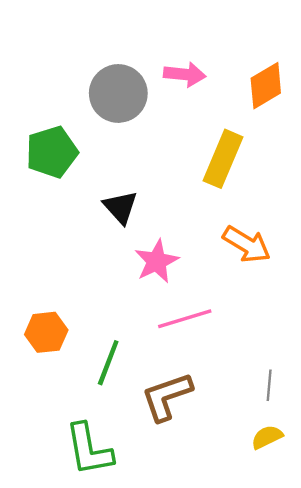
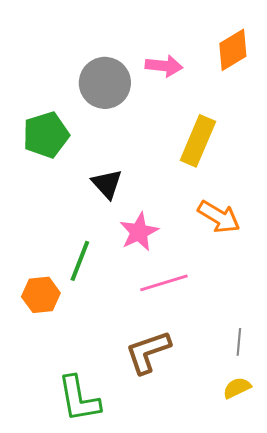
orange diamond: (266, 86) -> (233, 50), moved
green line: (108, 363) -> (80, 261), moved

